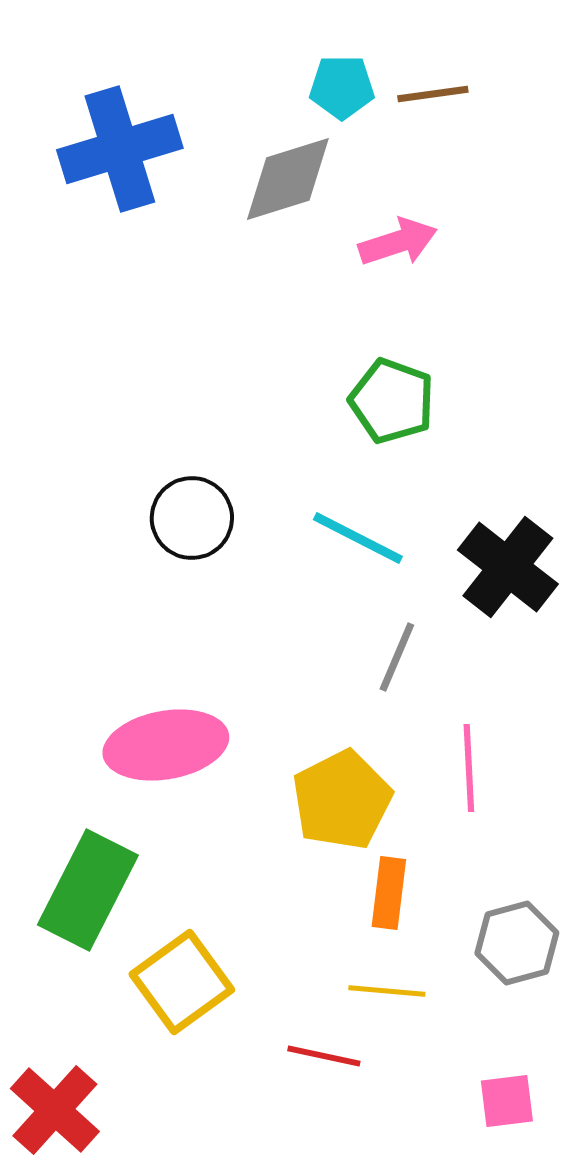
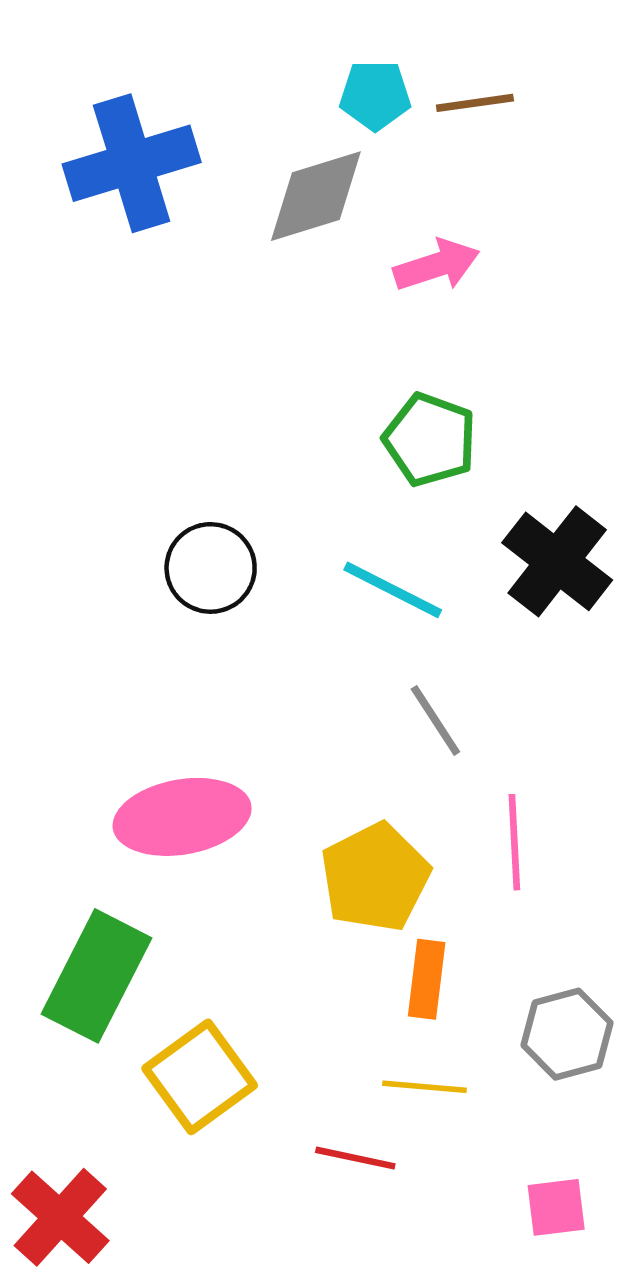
black cross: (508, 567) -> (557, 561), moved
gray line: (397, 657) -> (435, 720), turned -56

